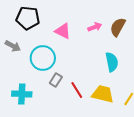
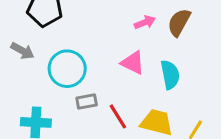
pink triangle: (63, 31) -> (133, 63), moved
gray rectangle: (56, 80) -> (87, 101), turned 48

